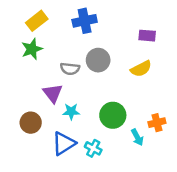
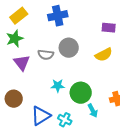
purple triangle: (53, 93) -> (22, 63), moved
cyan star: (71, 112) -> (58, 86), moved
cyan arrow: (137, 137) -> (93, 111), moved

